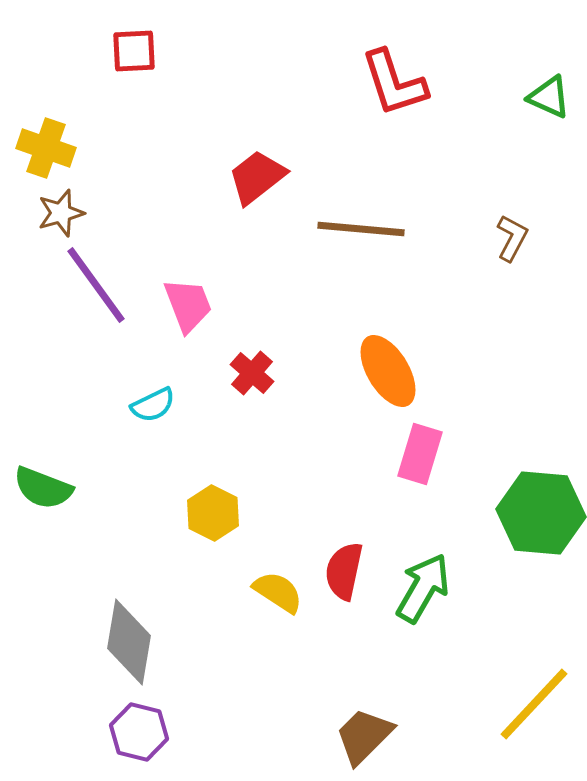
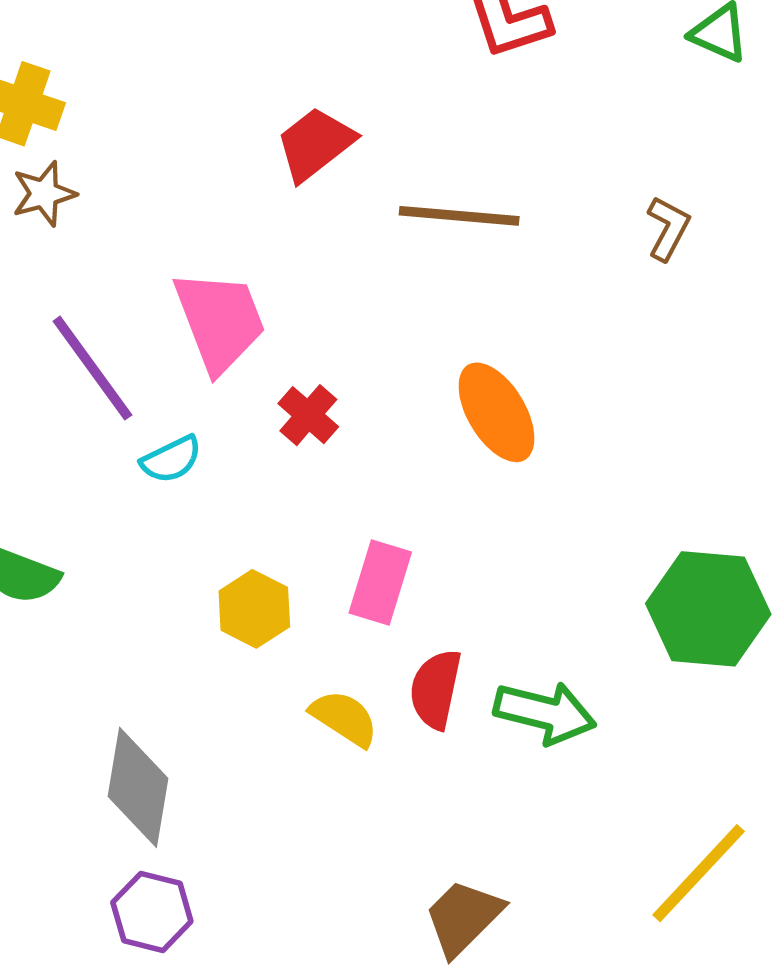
purple line: (96, 285) -> (92, 368), moved
pink trapezoid: (188, 305) -> (220, 321), size x1.4
pink rectangle: (420, 454) -> (380, 583), moved
green arrow: (423, 588) -> (545, 713), turned 74

